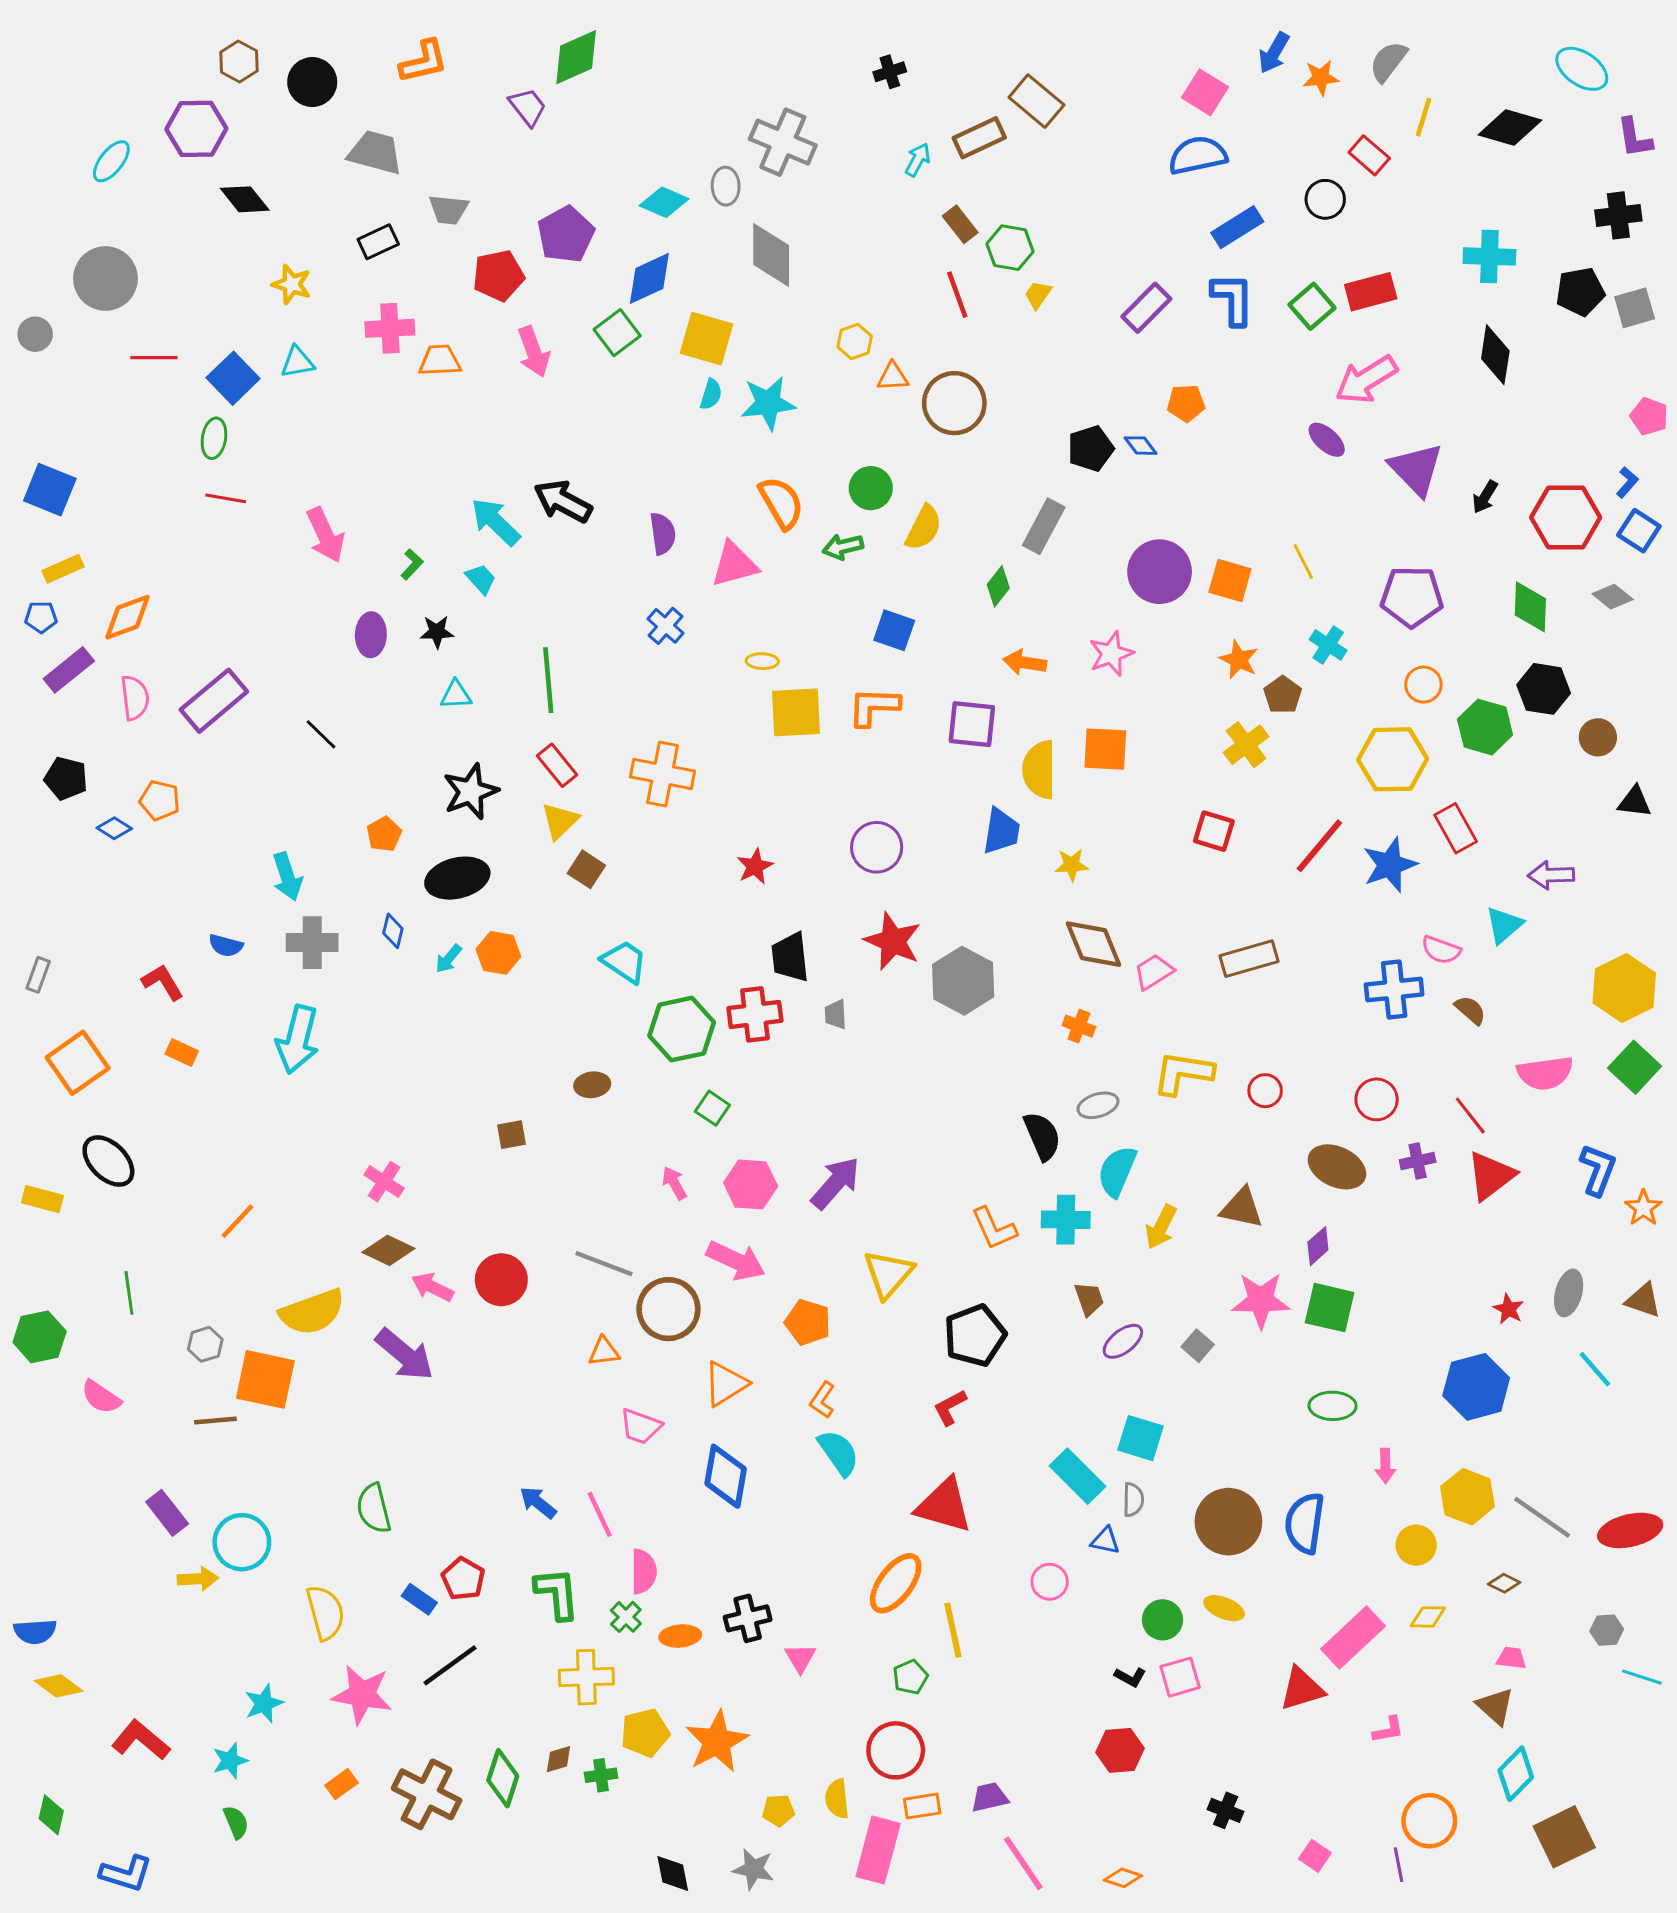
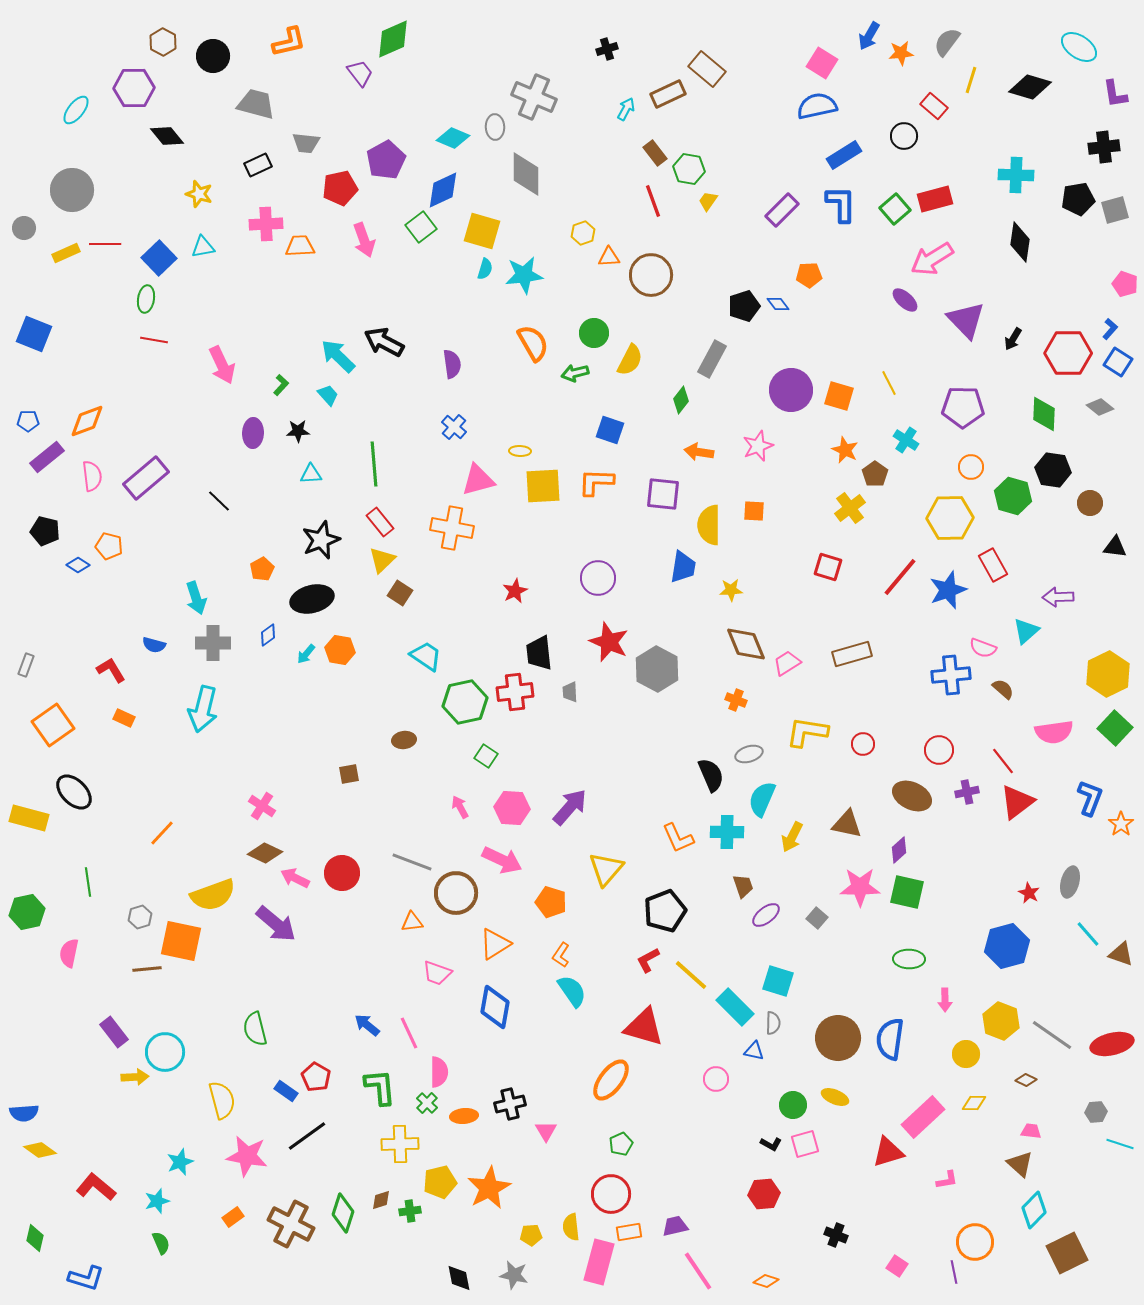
pink triangle: (734, 564) -> (478, 480), moved
yellow rectangle: (63, 569) -> (66, 253), moved
orange square: (1105, 749) -> (754, 511), size x0.7
blue diamond: (393, 931) -> (268, 635), turned 40
yellow rectangle: (42, 1199) -> (29, 818), size x1.4
brown triangle: (1643, 1300) -> (1121, 954), moved
pink semicircle: (101, 1397) -> (69, 953), turned 68
yellow line: (953, 1630) -> (691, 975), moved, turned -36

